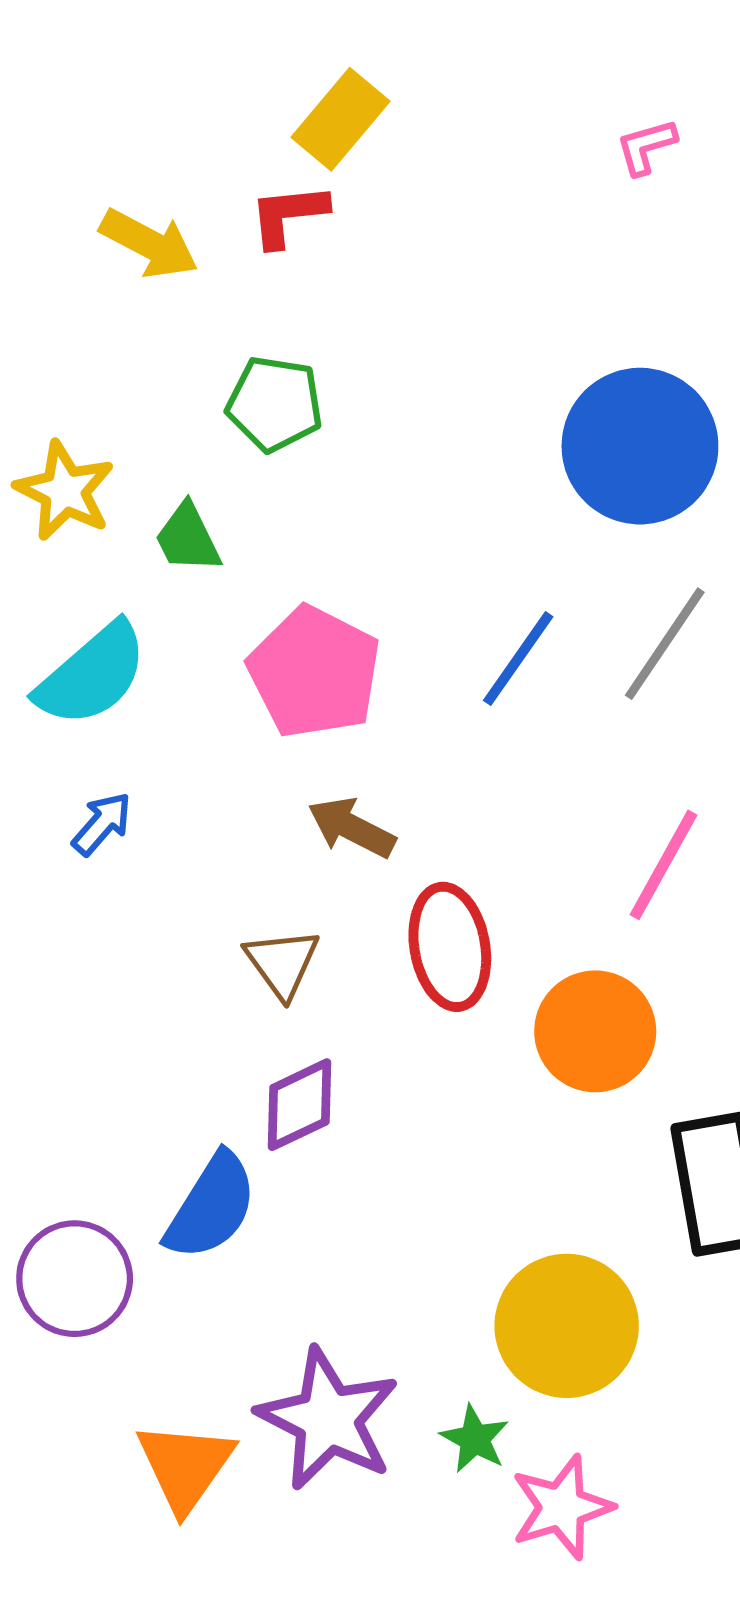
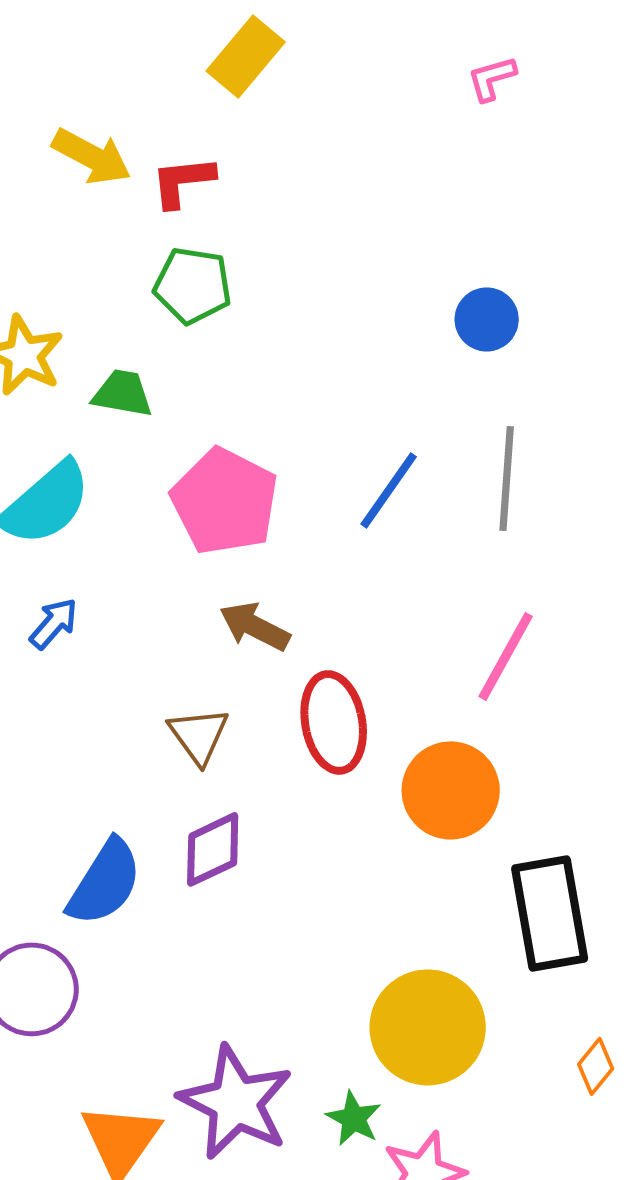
red L-shape: (288, 215) -> (183, 181), moved
blue circle: (640, 446) -> (487, 319), size x0.5
green trapezoid: (188, 538) -> (123, 393), turned 126
gray line: (665, 644) -> (507, 478), turned -30
blue semicircle: (211, 1207) -> (105, 882), moved

